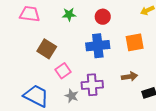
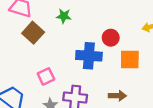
red circle: (103, 17) -> (111, 38), moved
brown square: (47, 49) -> (33, 33), moved

